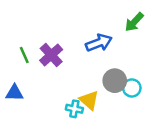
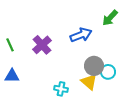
green line: (24, 55) -> (10, 45), moved
yellow triangle: (89, 100) -> (89, 82), moved

